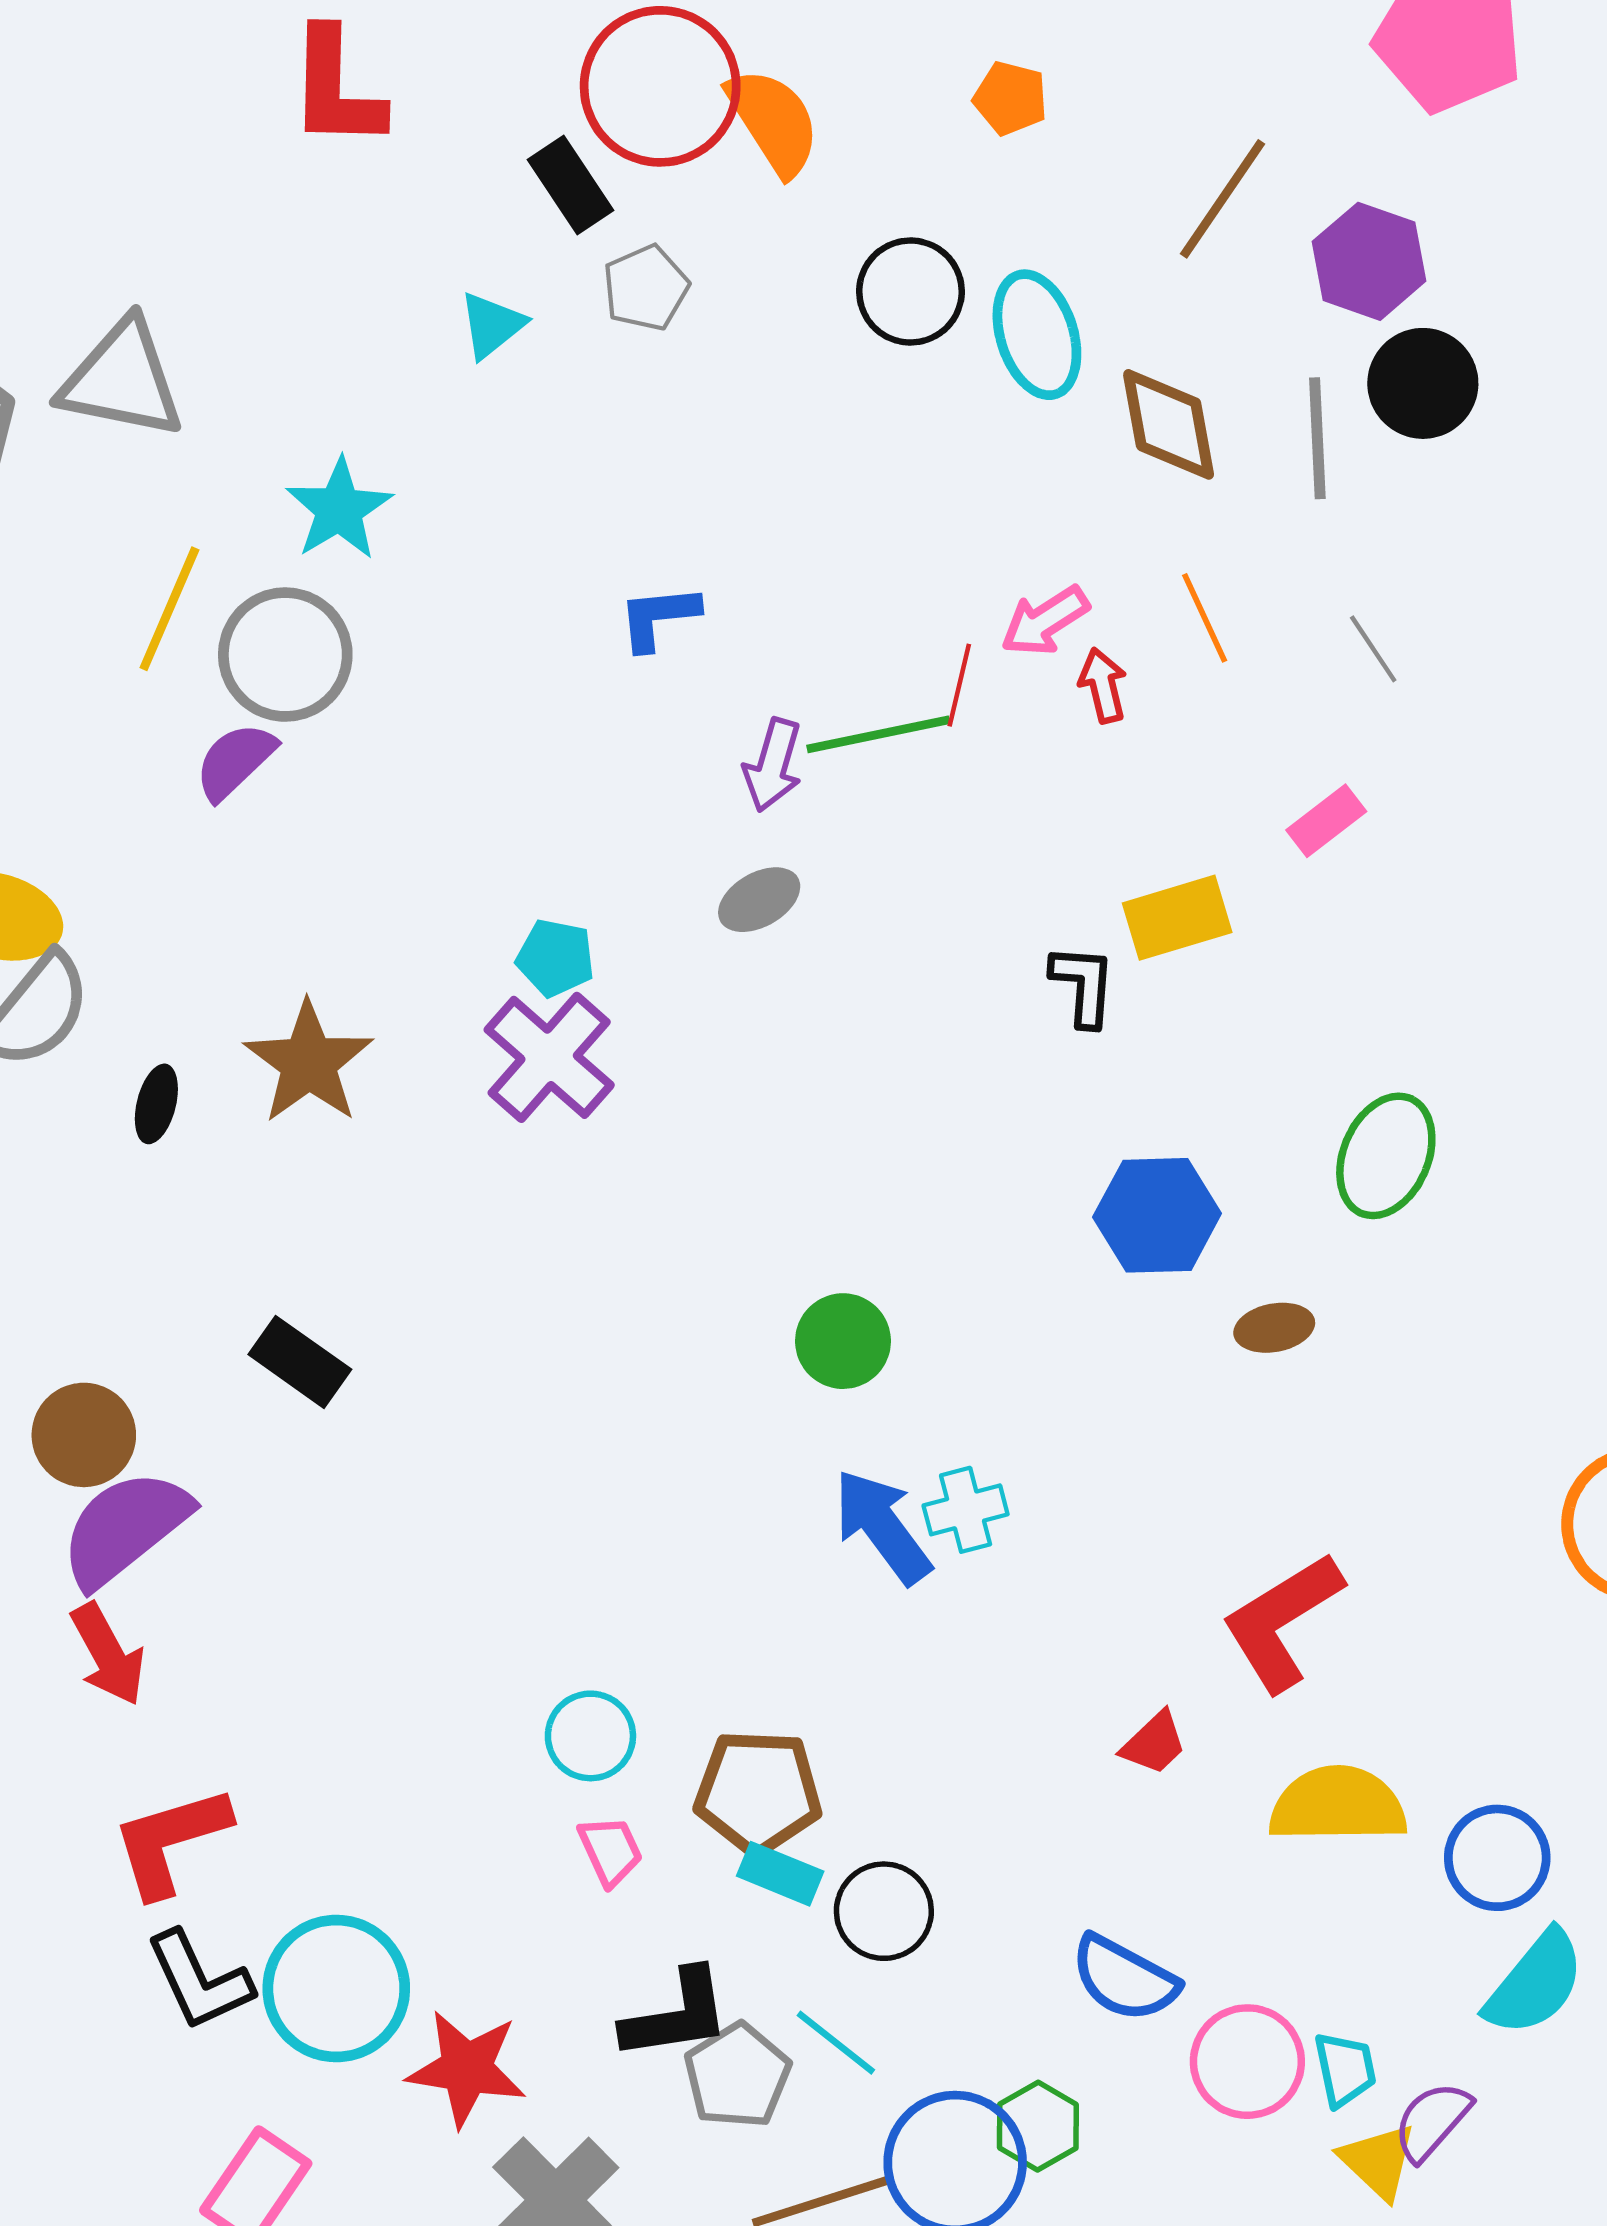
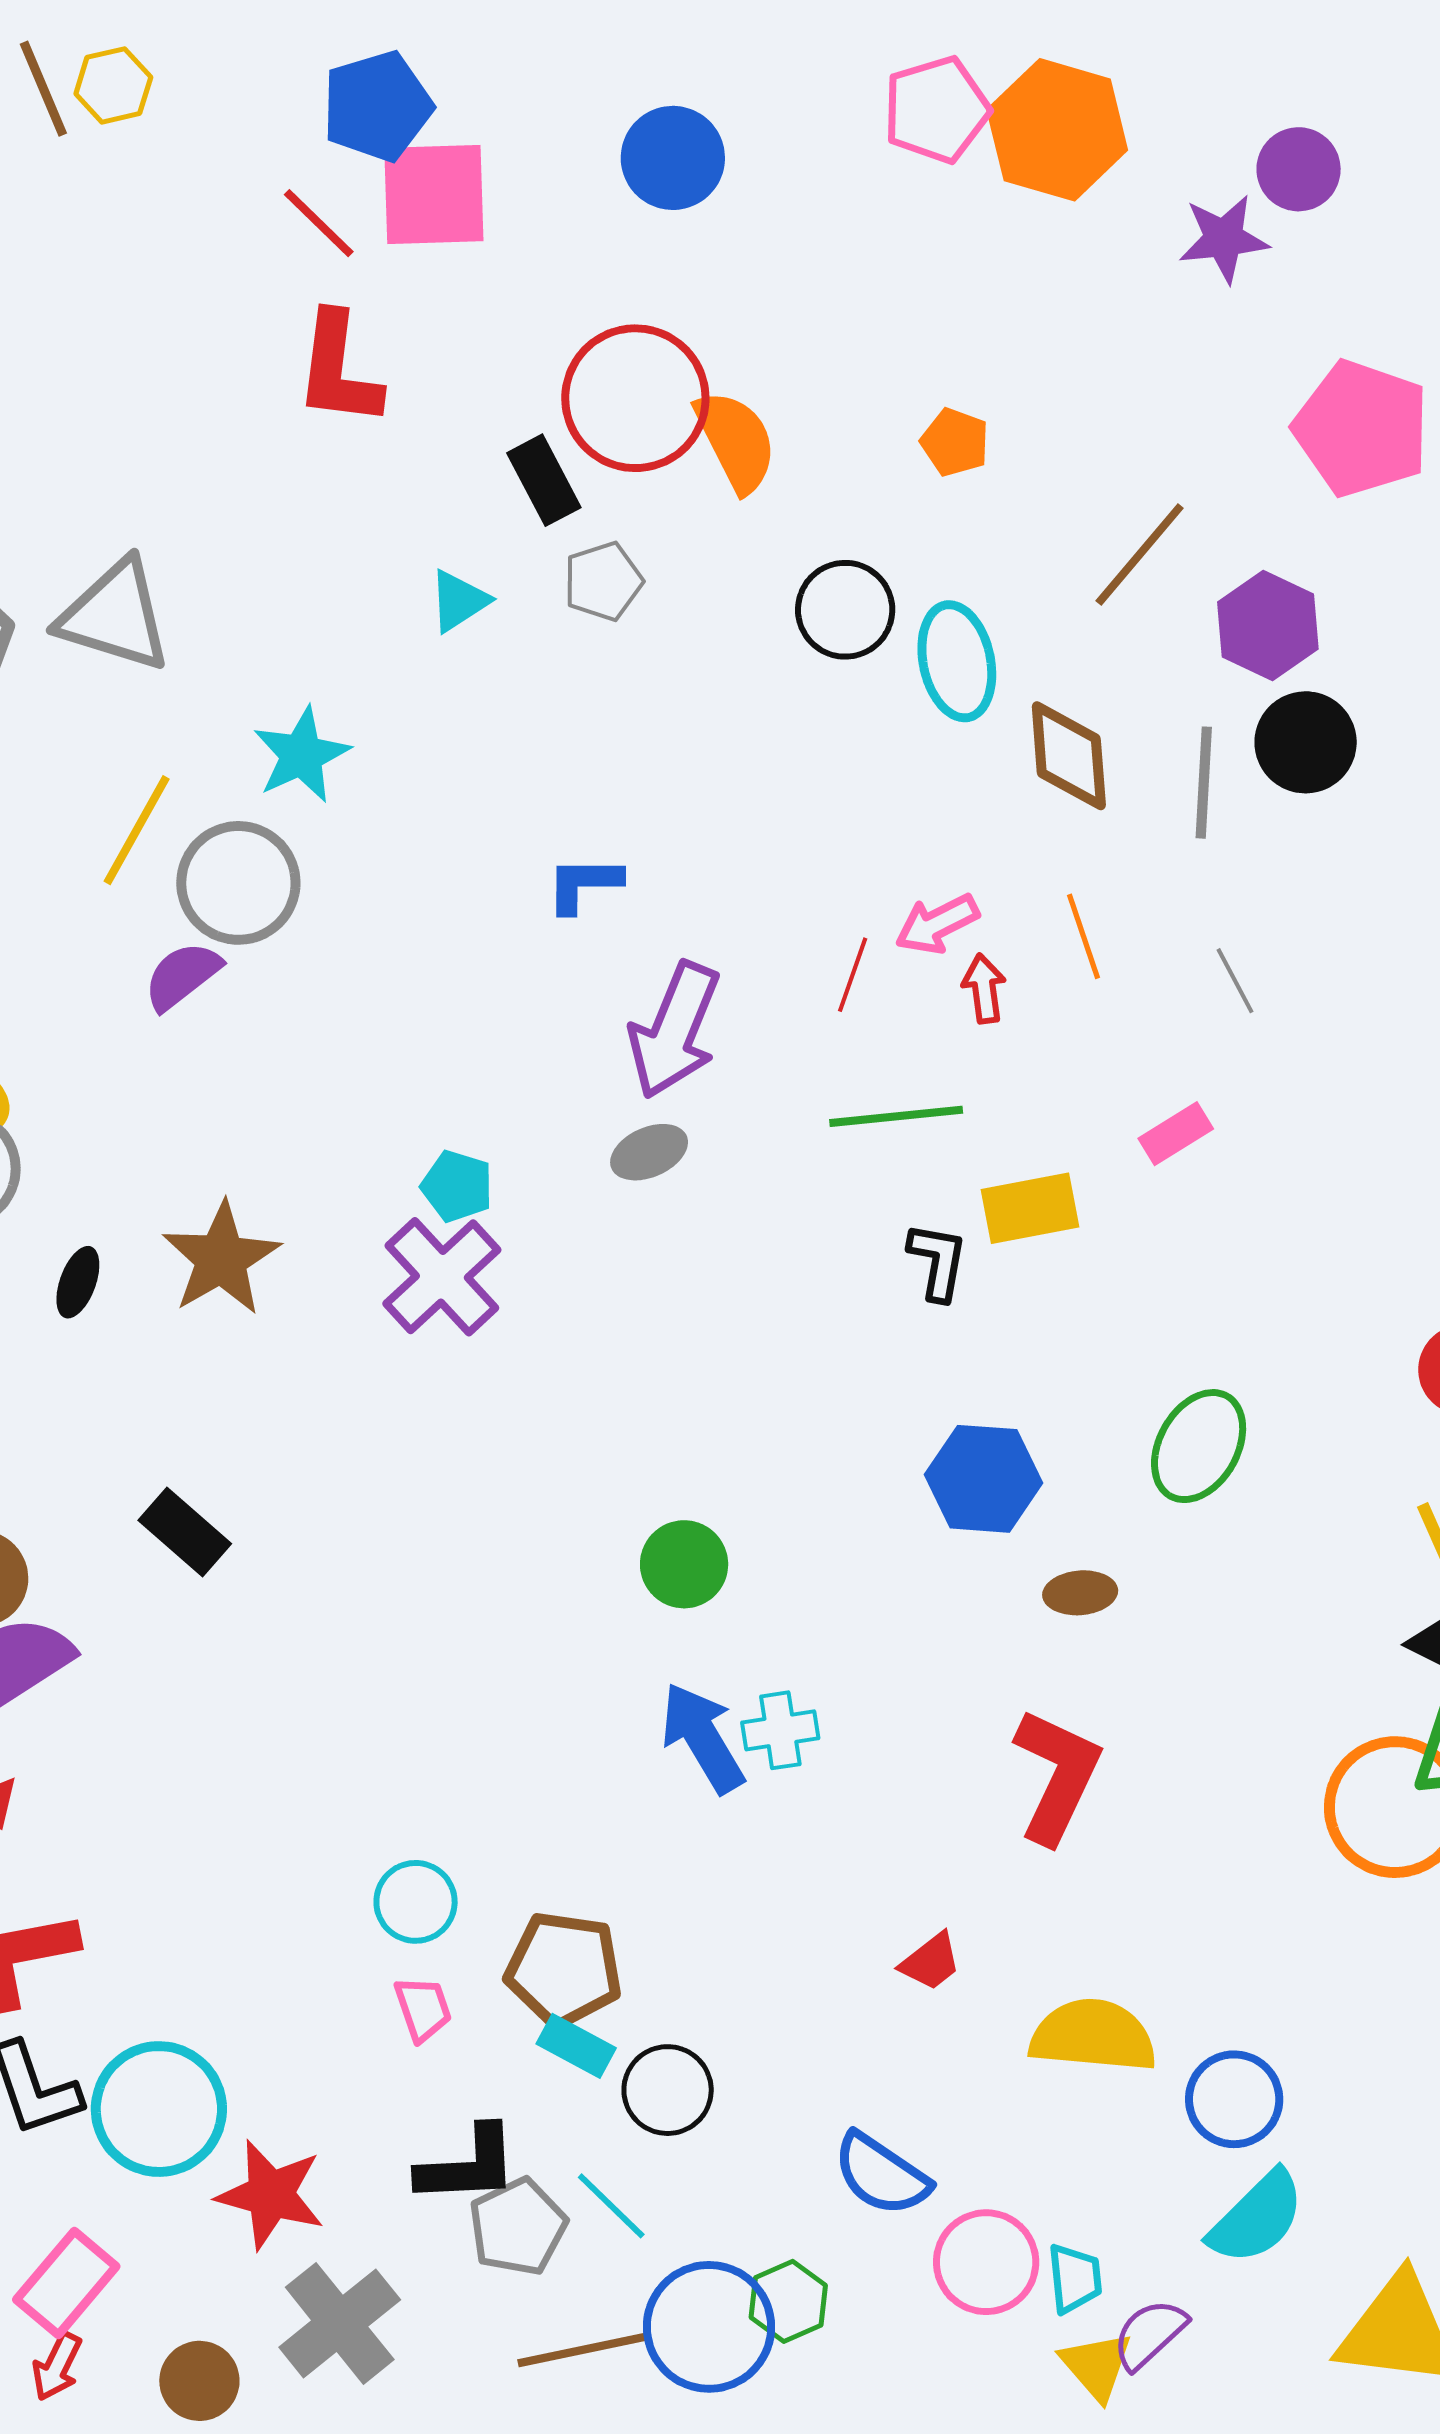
green line: (878, 734) -> (896, 1116), moved
purple arrow: (773, 765) -> (674, 1030), size x1.6
red L-shape: (1282, 1622) -> (1057, 1776), moved, turned 141

